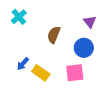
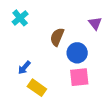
blue circle: (84, 48) -> (77, 53), moved
yellow rectangle: (41, 73) -> (37, 88), moved

